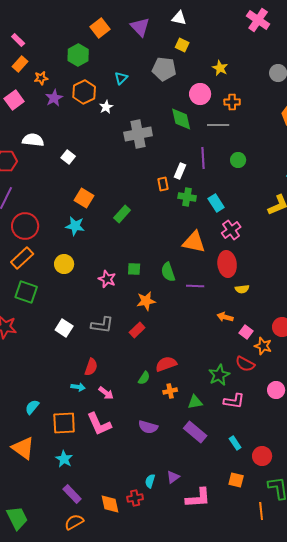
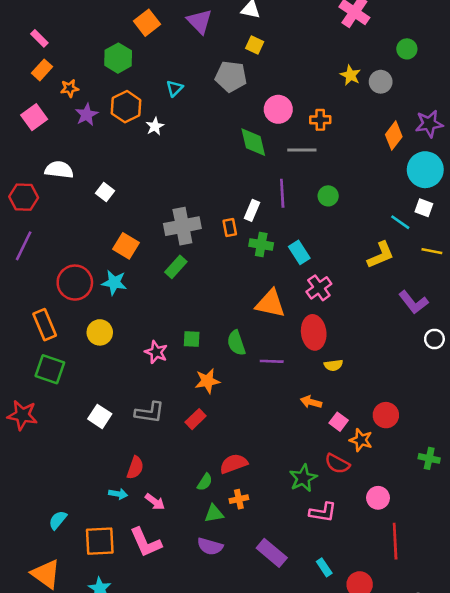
yellow star: (220, 68) -> (350, 75), moved
gray cross: (138, 134) -> (182, 226), moved
red circle: (25, 226) -> (75, 283), moved
orange rectangle: (22, 258) -> (45, 325), turned -70
green triangle: (195, 402) -> (214, 514), moved

